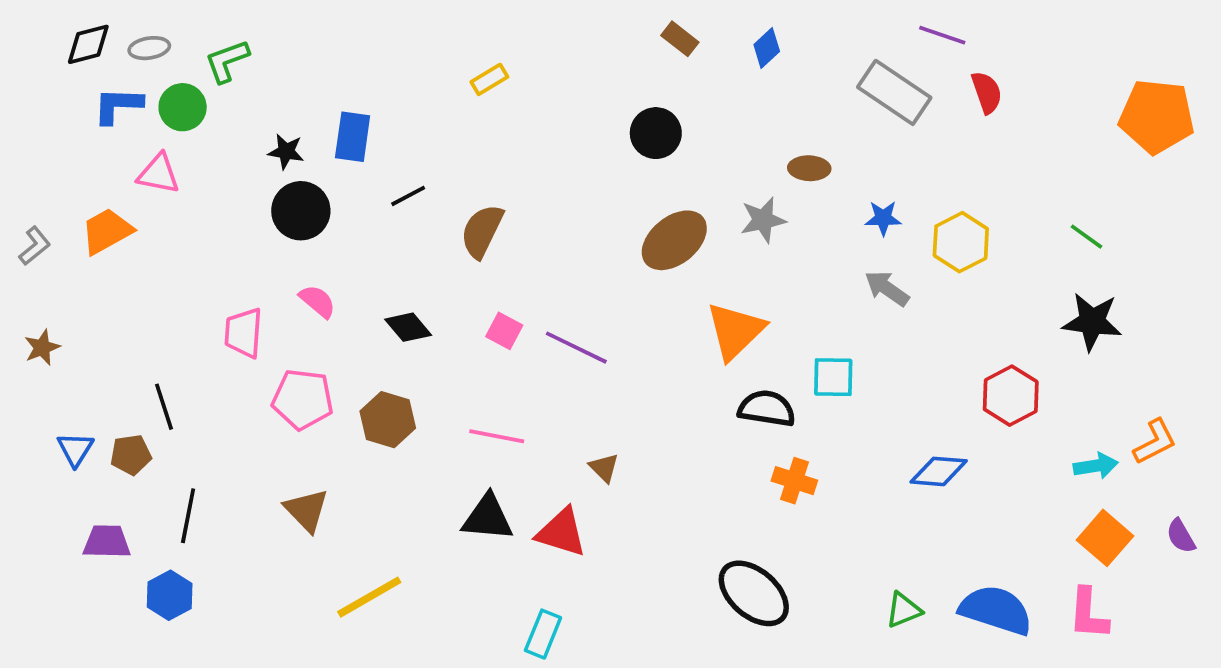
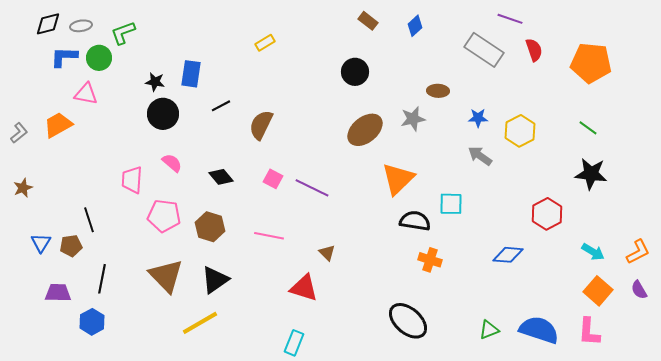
orange pentagon: (1157, 116) -> (591, 63), moved
orange L-shape: (1155, 442) -> (638, 252), moved
cyan arrow: (1096, 466) -> (593, 252), turned 40
brown triangle: (306, 510) -> (166, 276), size x1.4
black triangle: (488, 518) -> (215, 280), moved, turned -40

